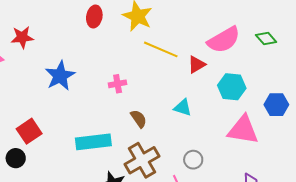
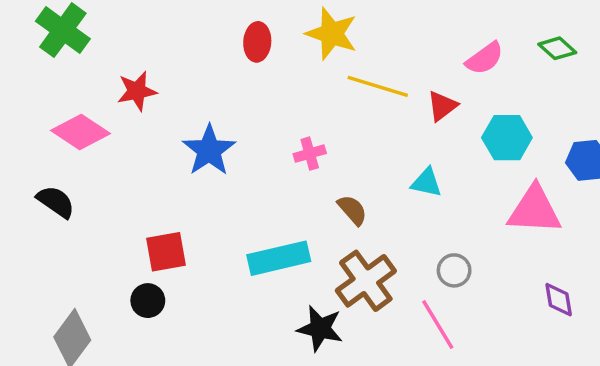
pink semicircle: (224, 40) -> (485, 58), size x0.7
red square: (29, 131) -> (166, 252), turned 30

